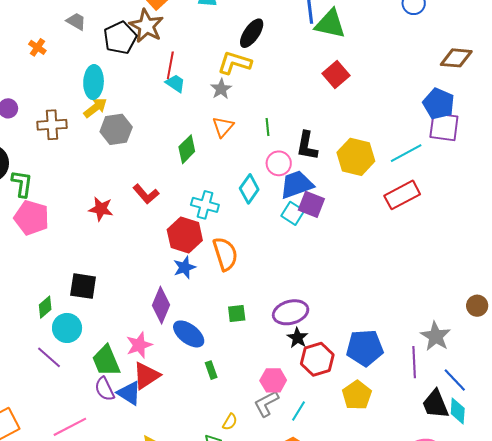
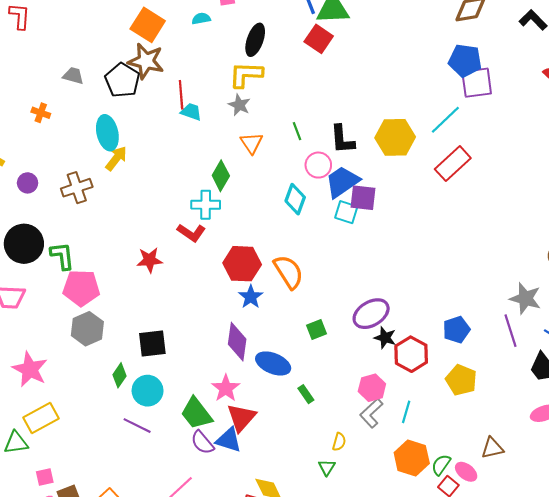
red square: (336, 75) -> (319, 39), moved
gray hexagon: (116, 129) -> (87, 329), moved
cyan cross: (205, 205) -> (206, 205), moved
blue pentagon: (365, 348) -> (456, 330), size x0.7

